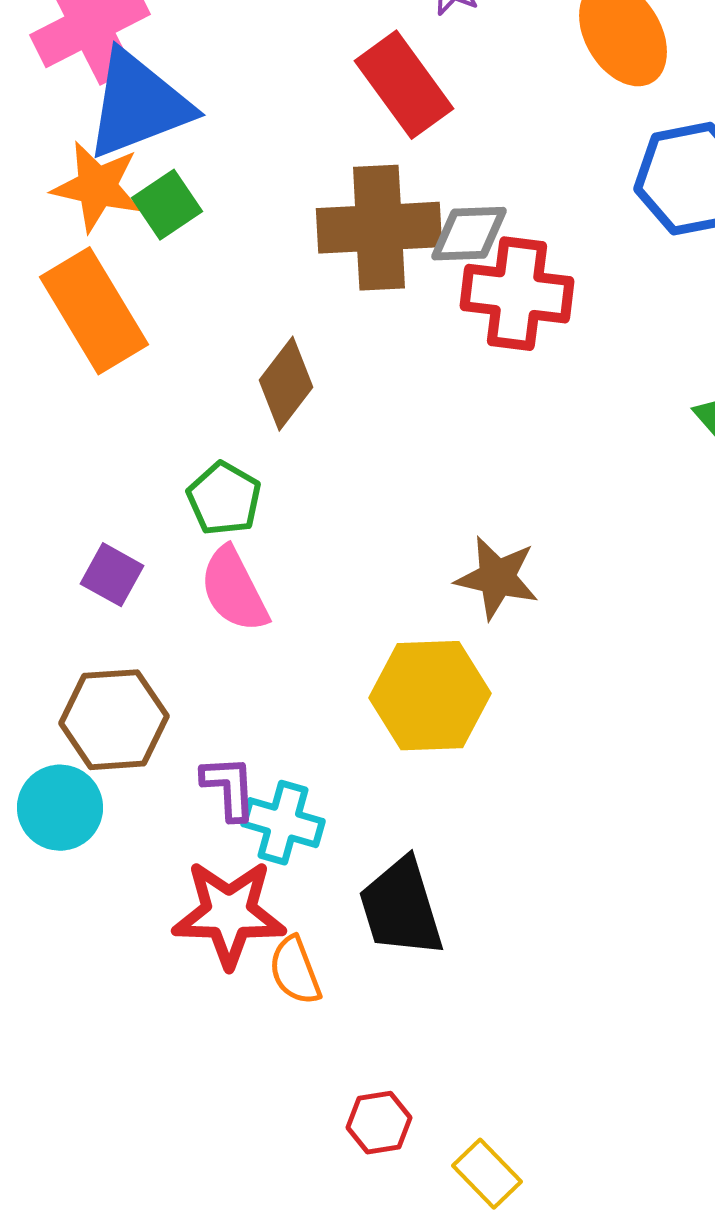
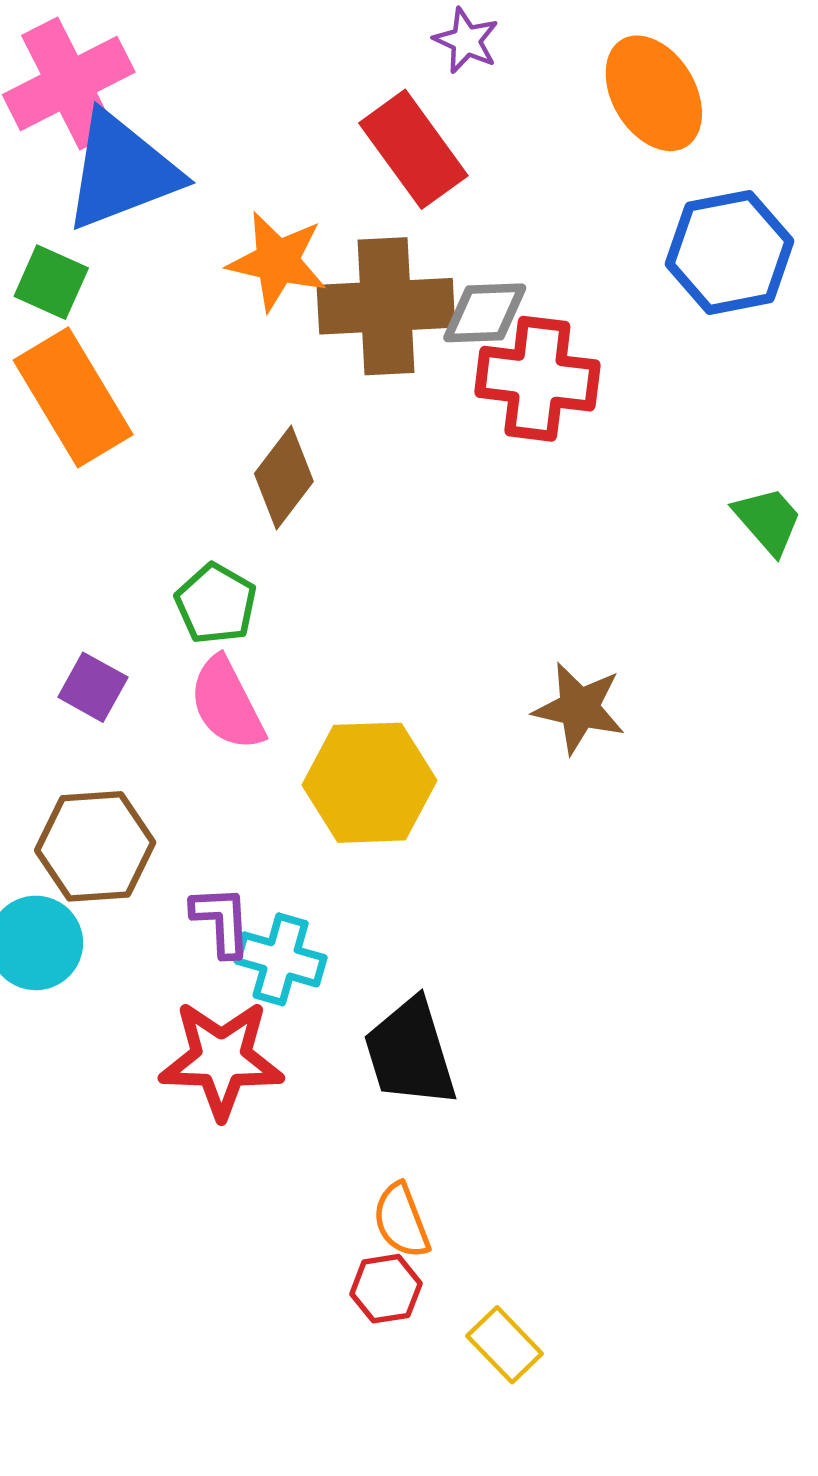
orange star: (97, 187) -> (277, 261), moved
green square: (167, 205) -> (51, 282), moved, turned -32
brown star: (497, 578) -> (579, 708), moved
yellow hexagon: (430, 696) -> (370, 783), moved
orange semicircle: (295, 971) -> (401, 1221), moved

